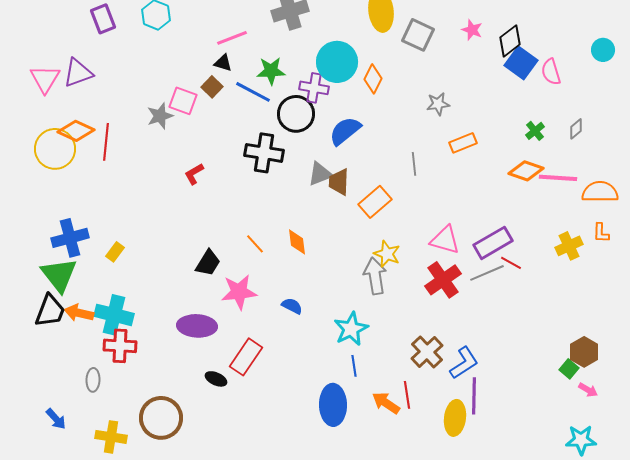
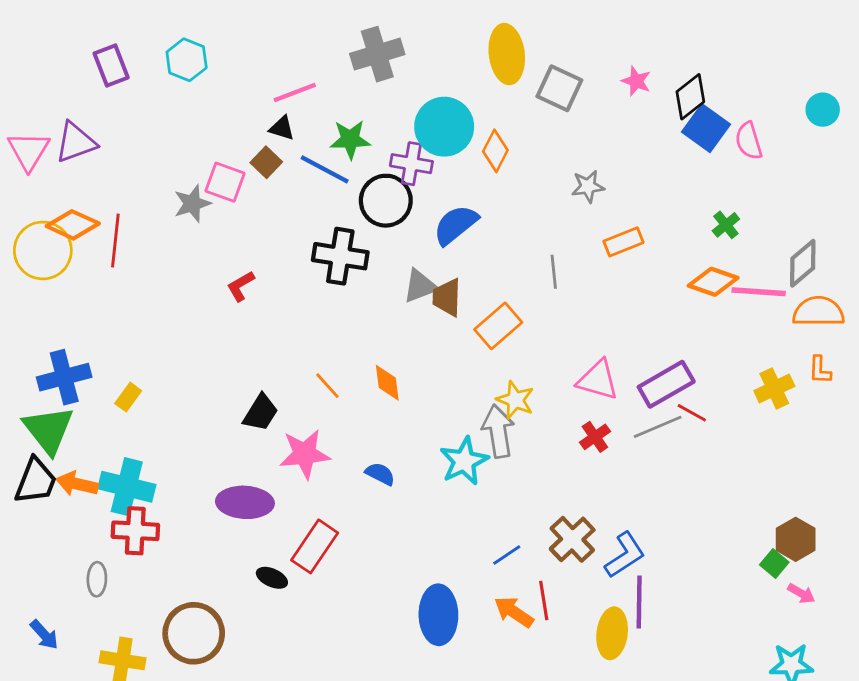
gray diamond: (576, 129) -> (803, 263), moved, size x1.6
red cross: (443, 280) -> (595, 437), size x0.6
cyan star: (351, 329) -> (464, 461), moved
blue line: (354, 366) -> (507, 555), moved, turned 65

